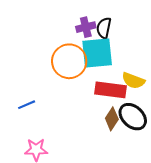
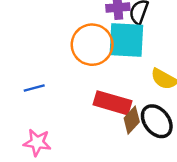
red rectangle: (110, 90) -> (113, 103), moved

